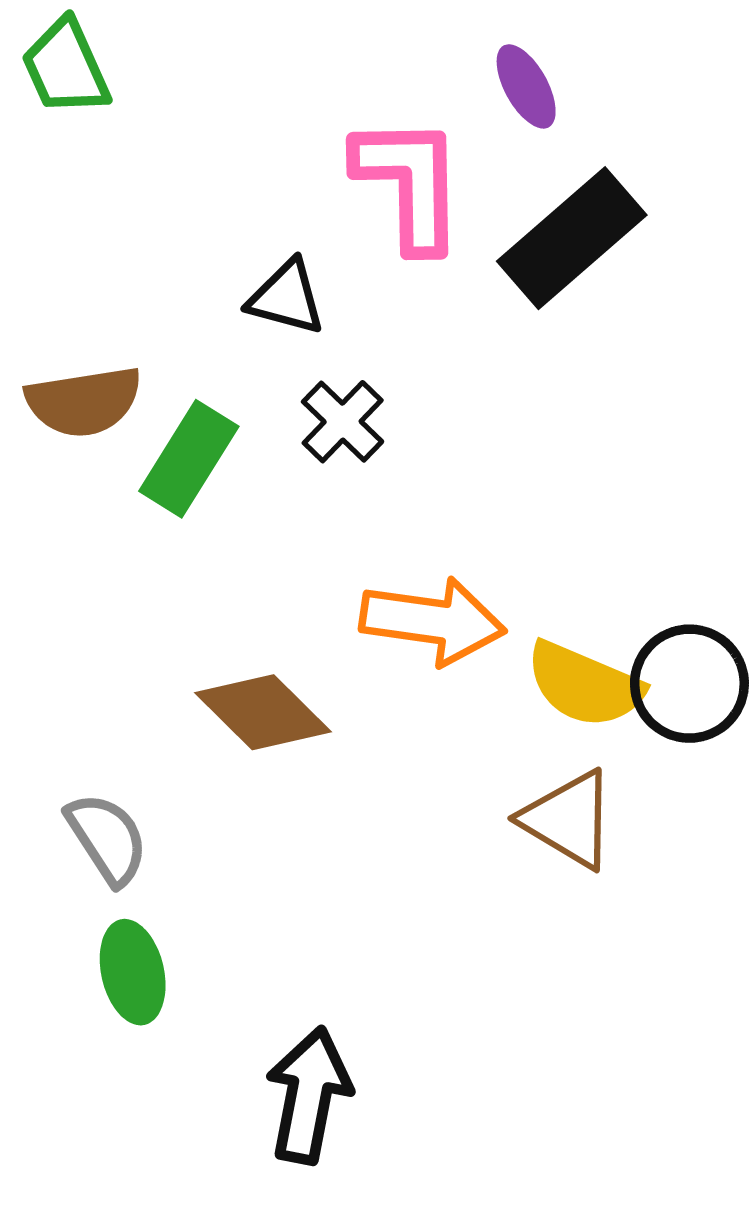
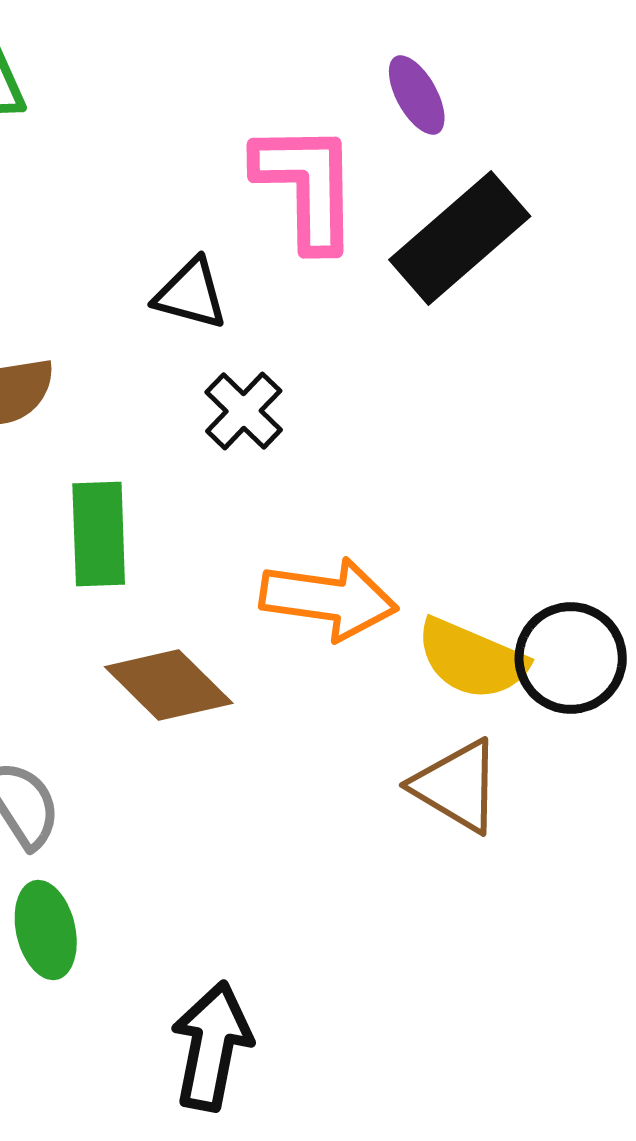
green rectangle: (189, 459) -> (99, 534), moved, turned -34

